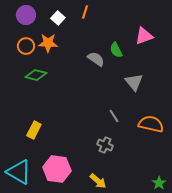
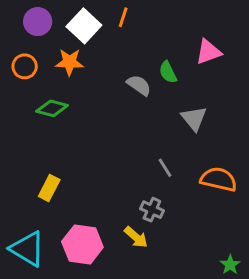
white square: (58, 18) -> (84, 26), size x1.6
orange circle: (26, 46) -> (25, 66), moved
yellow arrow: (98, 181) -> (136, 237), moved

